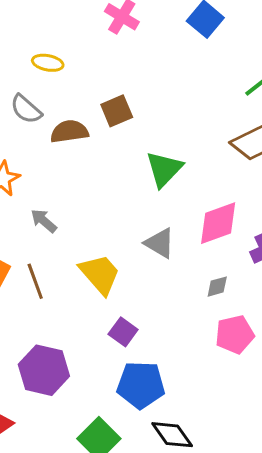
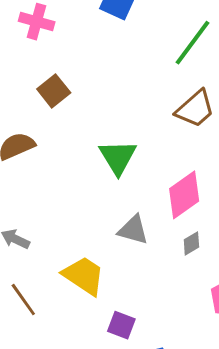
brown square: (117, 111) -> (54, 91), moved
gray diamond: (217, 287) -> (191, 243), moved

